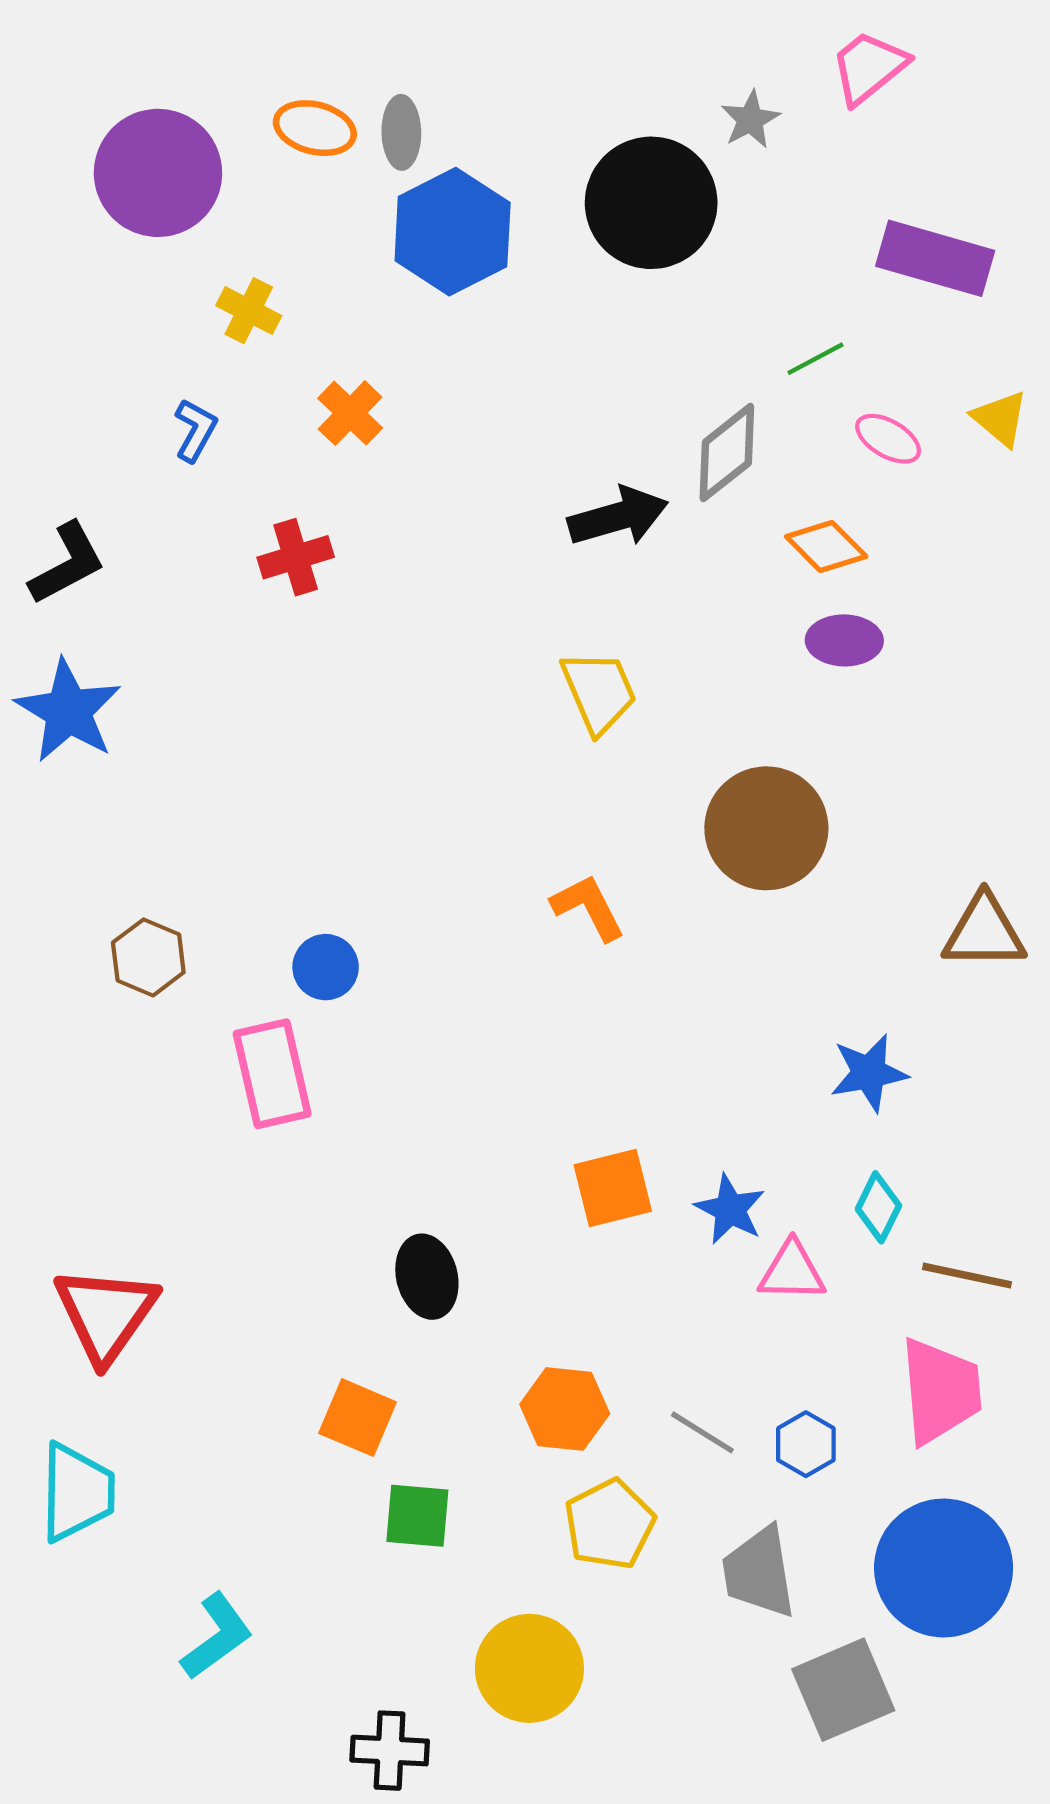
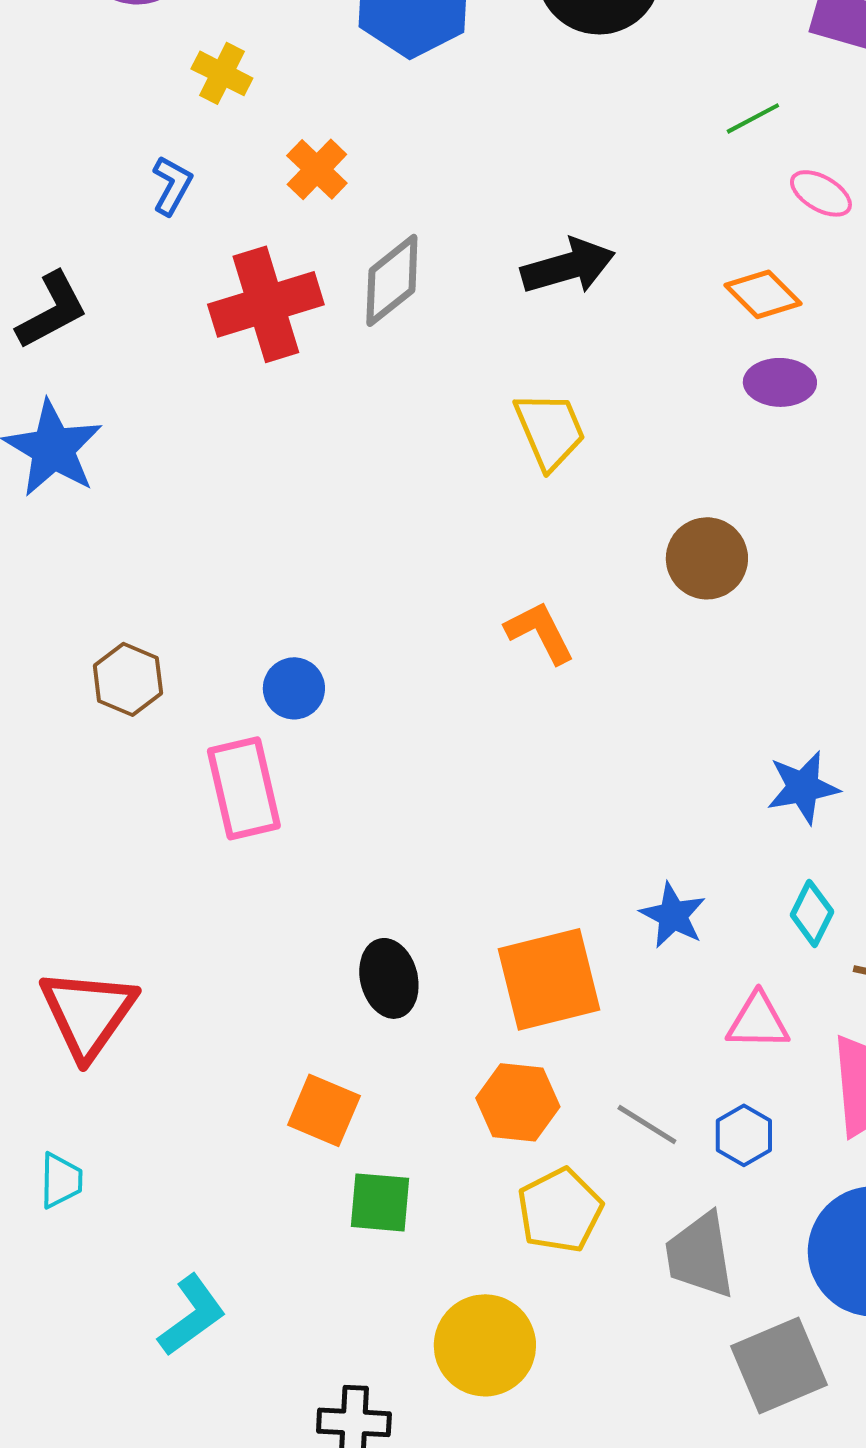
gray diamond: (727, 453) -> (392, 280), moved
red cross: (296, 557) -> (266, 304), size x1.6
brown circle: (766, 828) -> (707, 558), size x0.7
orange square: (613, 1188) -> (549, 979), moved, size x1.4
pink triangle: (792, 1271) -> (758, 1021), moved
cyan trapezoid: (77, 1492) -> (61, 1180), size x0.6

